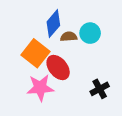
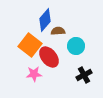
cyan circle: (90, 33) -> (76, 46), moved
pink star: (40, 88) -> (34, 74), size x0.7

